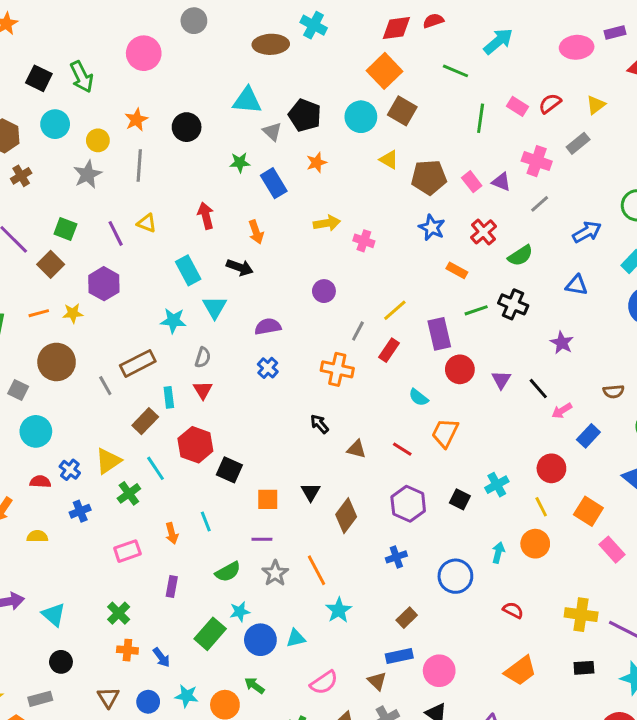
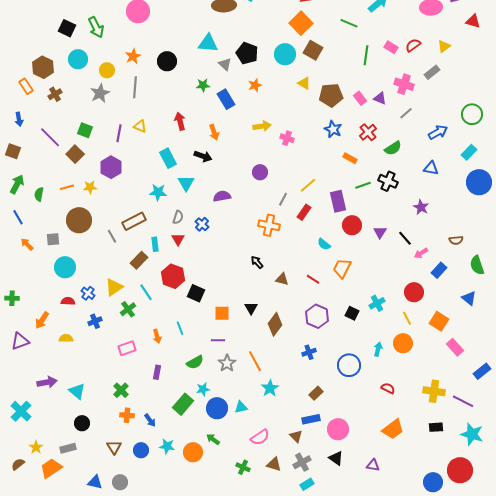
purple line: (116, 233) -> (119, 133), turned 36
blue cross: (268, 368) -> (202, 224), moved
gray square: (18, 390) -> (53, 239), turned -32

